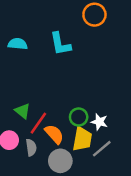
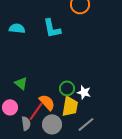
red line: (38, 123) -> (36, 111), moved
gray semicircle: (31, 147) -> (26, 123), moved
gray line: (102, 149) -> (86, 124), moved

